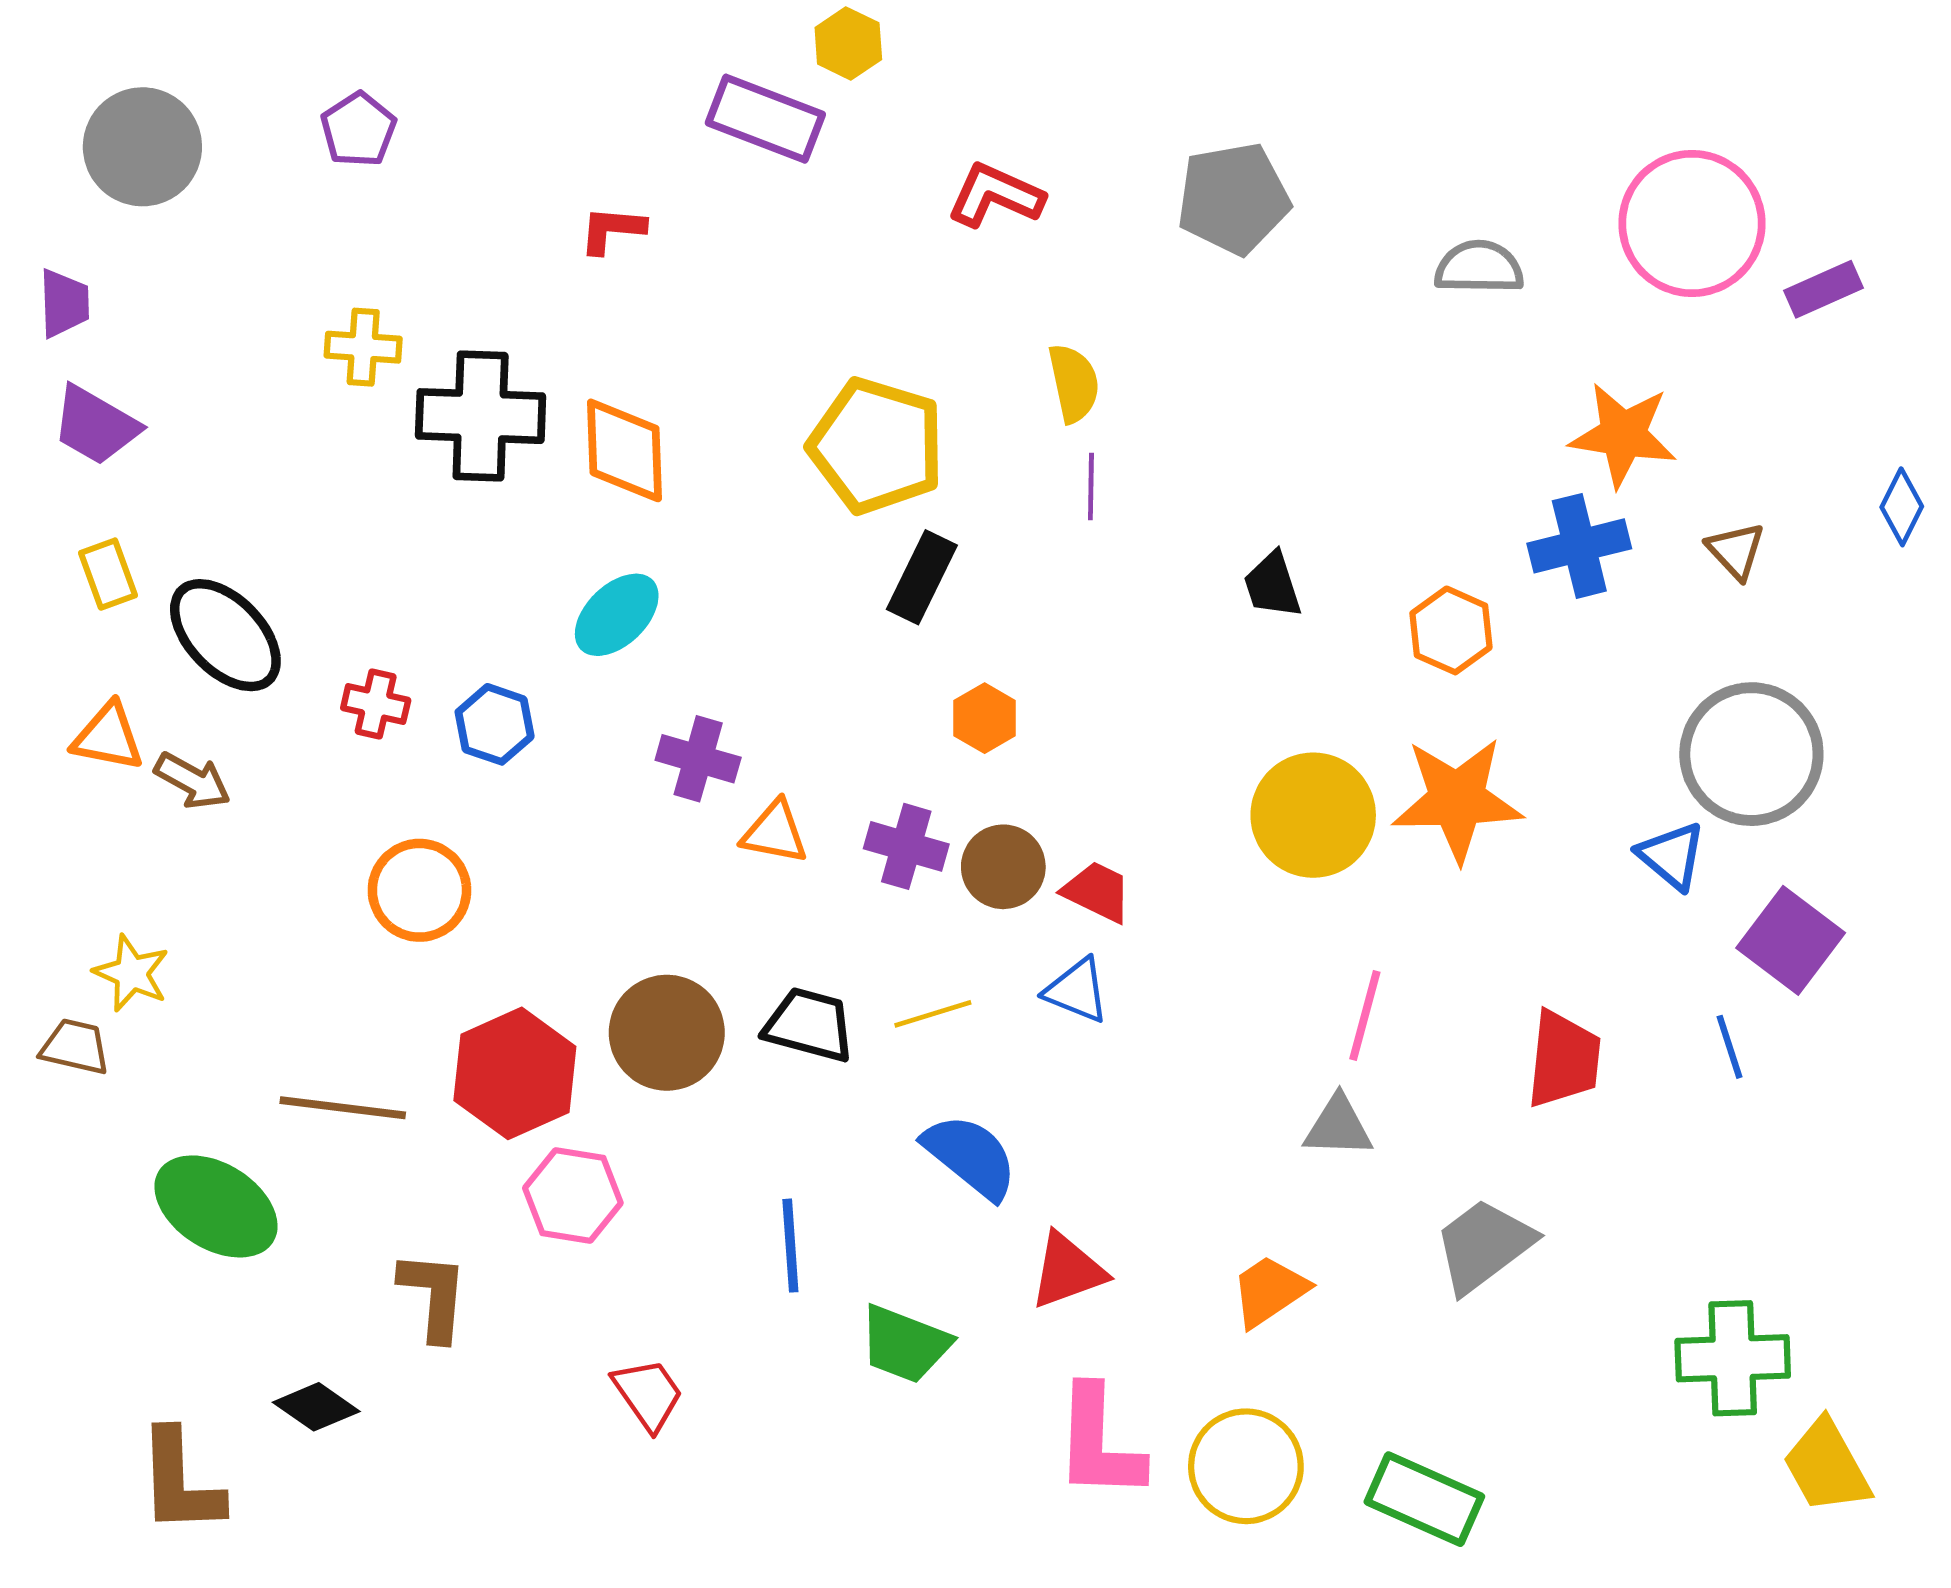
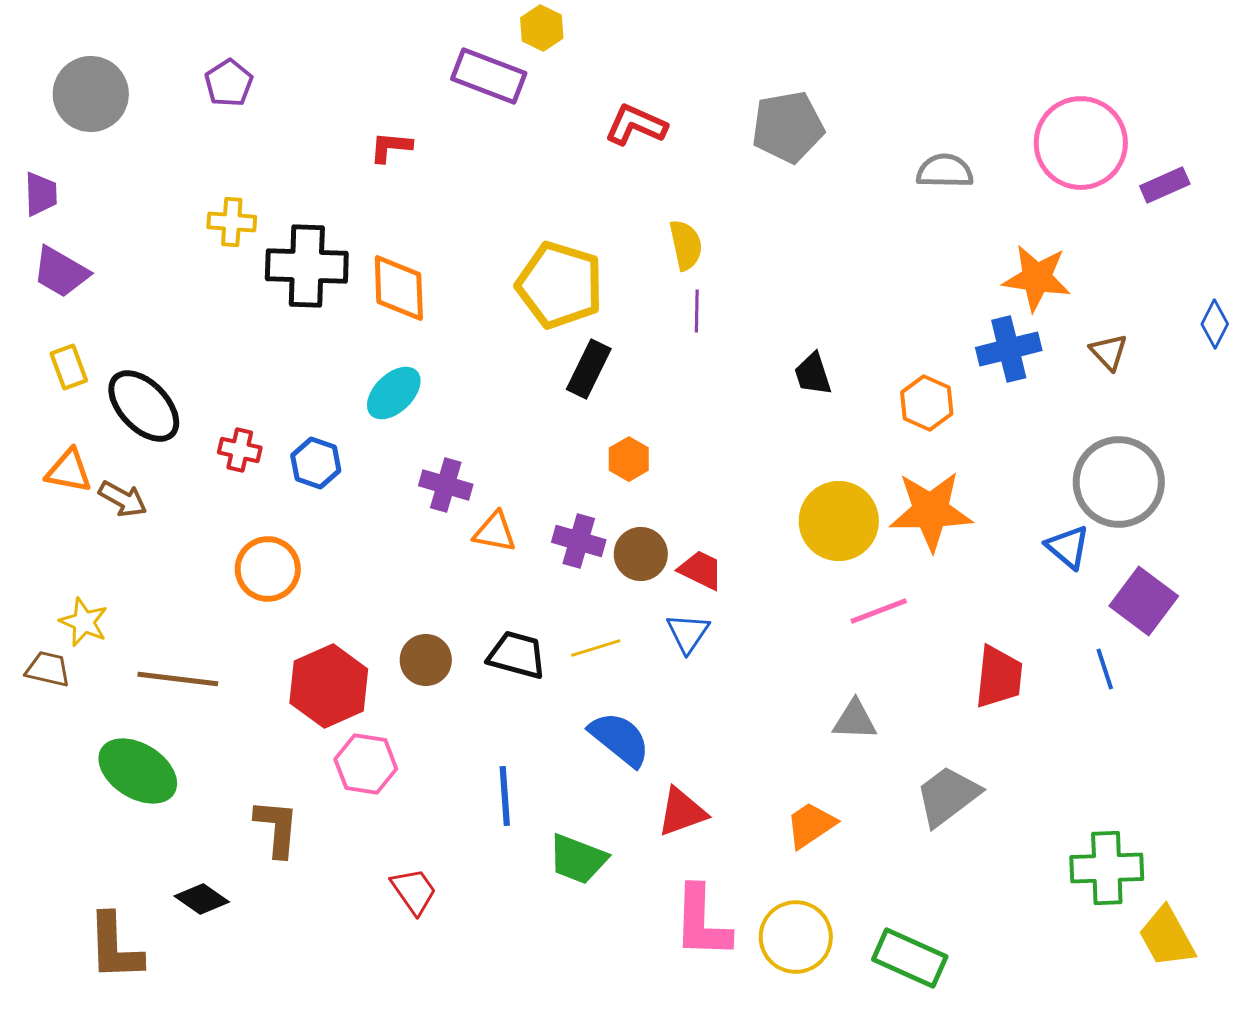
blue triangle: (1077, 990) -> (688, 633), turned 42
pink line: (1365, 1015) -> (879, 611), moved, turned 54
brown circle: (667, 1033) -> (426, 660), size x0.7
brown line: (343, 1108) -> (178, 679), moved

